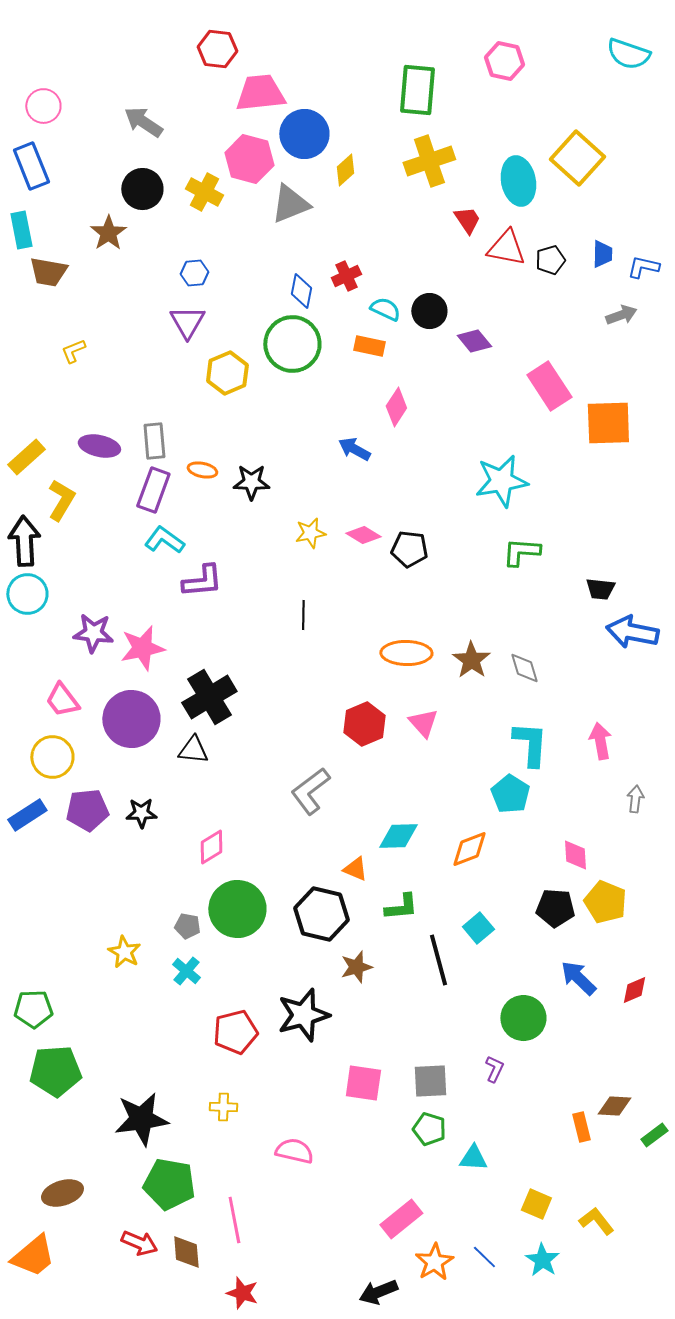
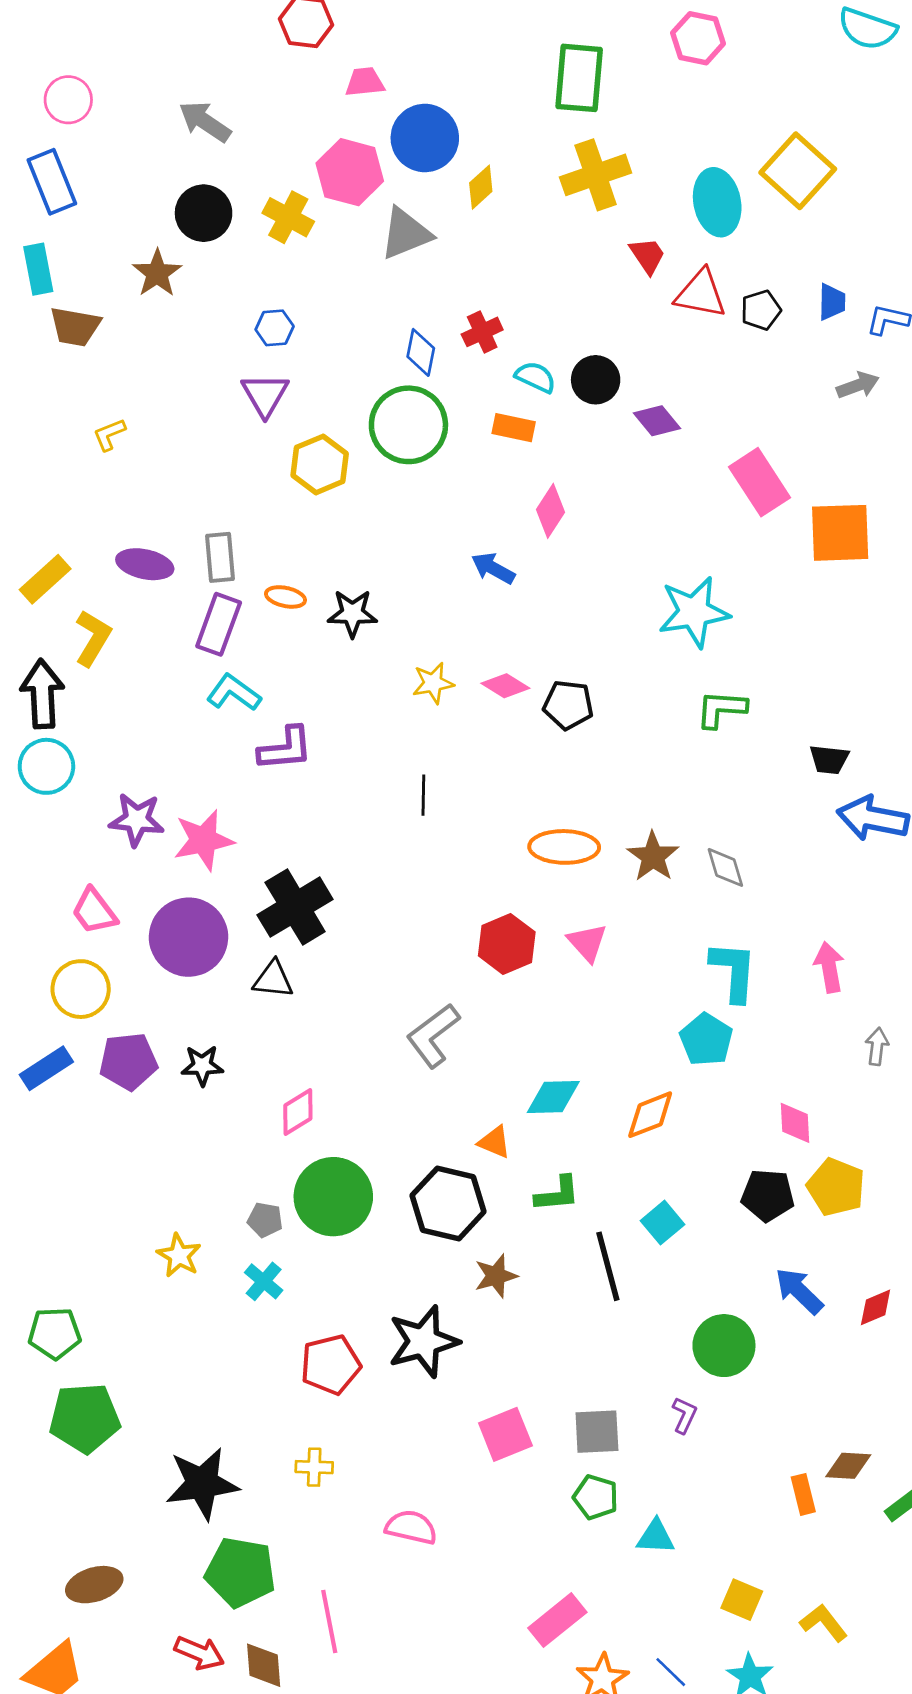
pink trapezoid: (260, 93) -> (365, 82), size x0.6
pink square: (363, 1083) -> (505, 1434), turned -30

